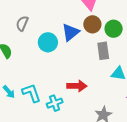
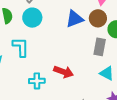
cyan circle: (48, 42) -> (32, 18), moved
cyan L-shape: (31, 93) -> (21, 47), moved

